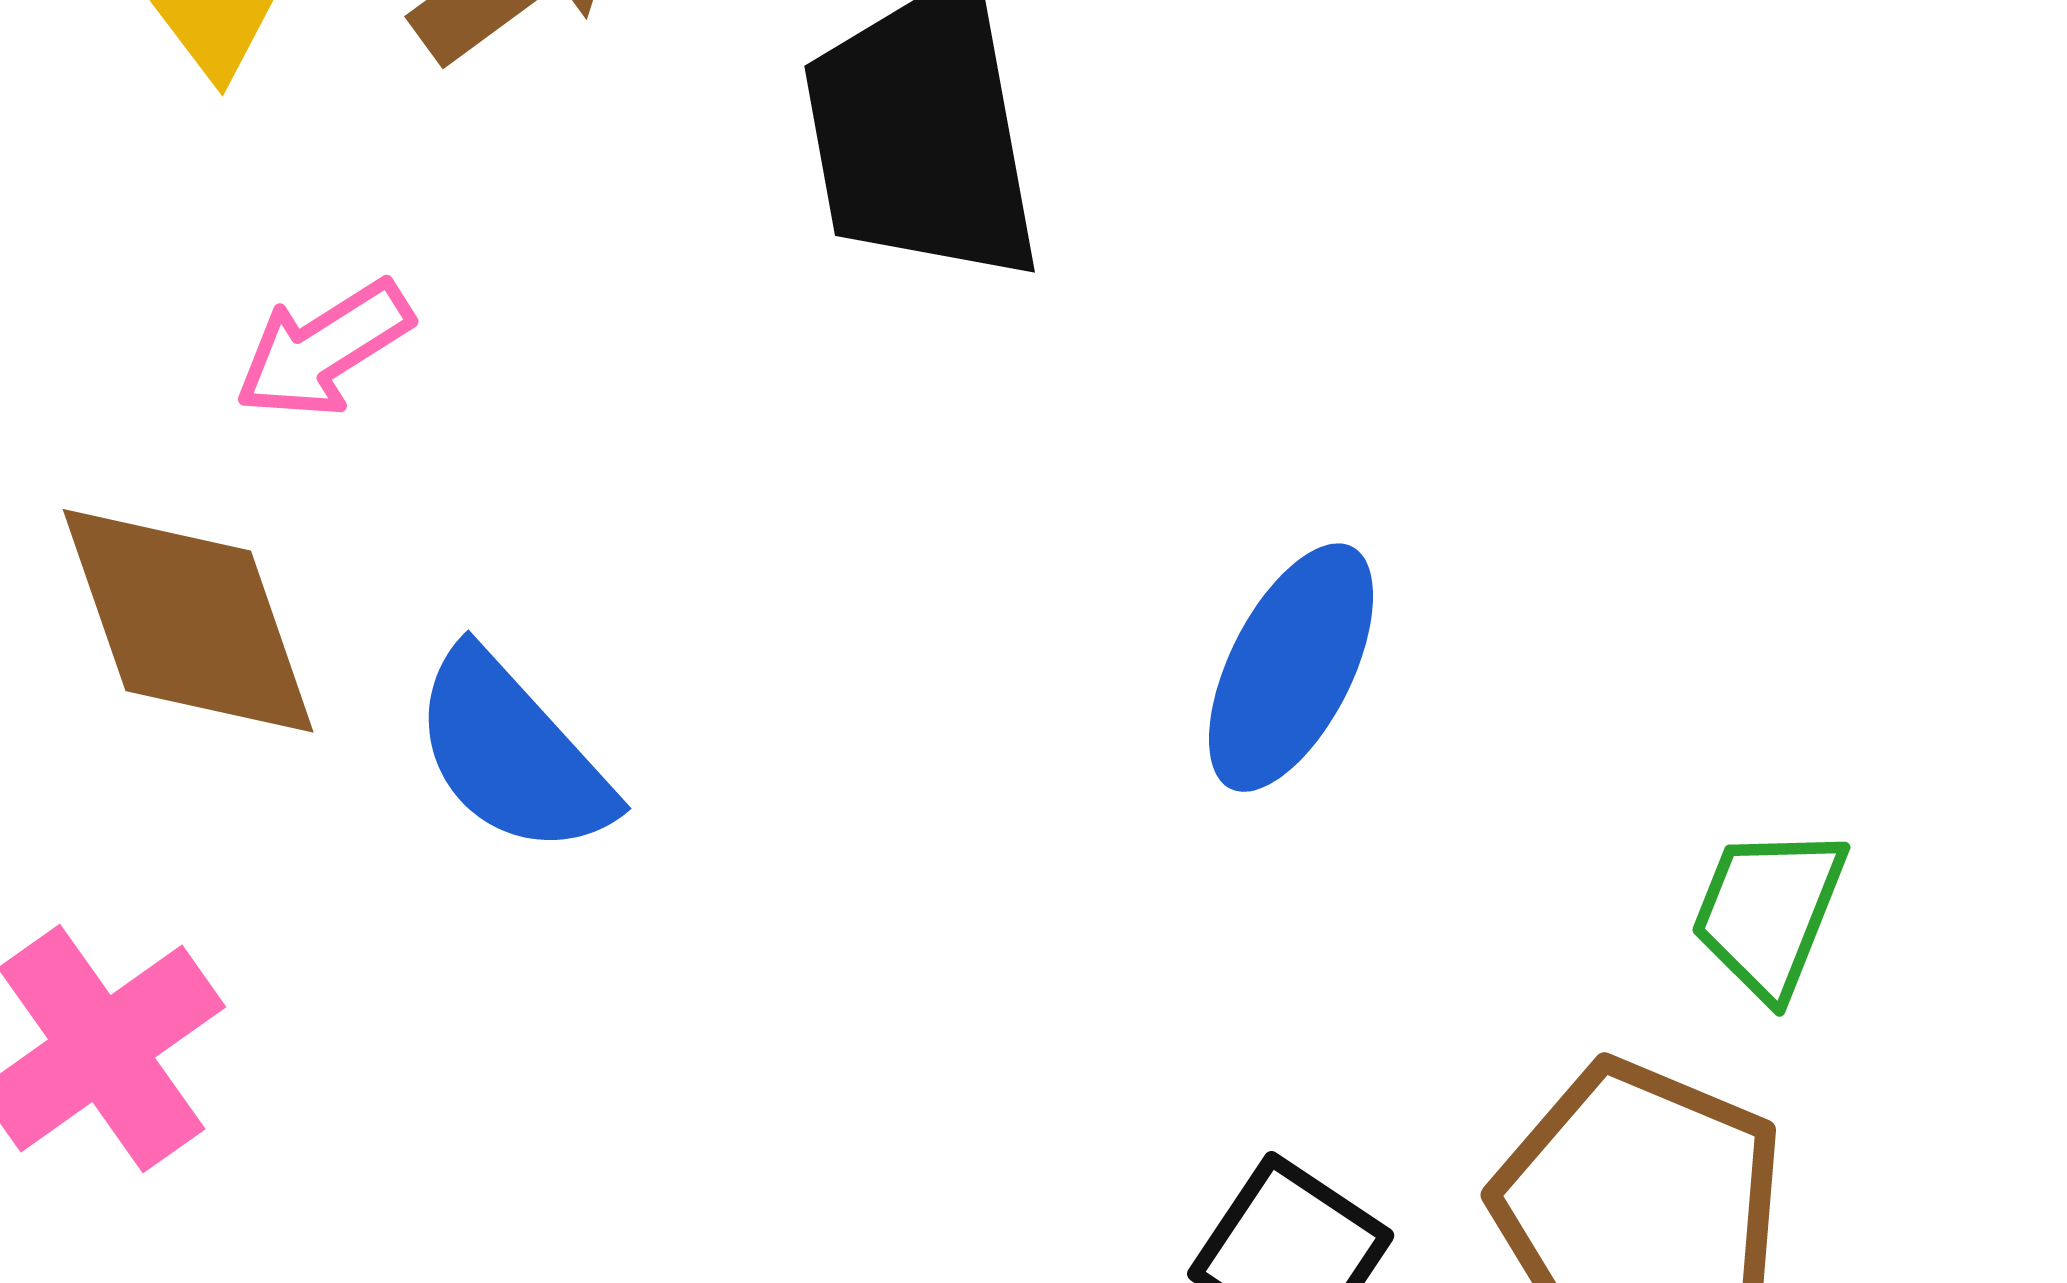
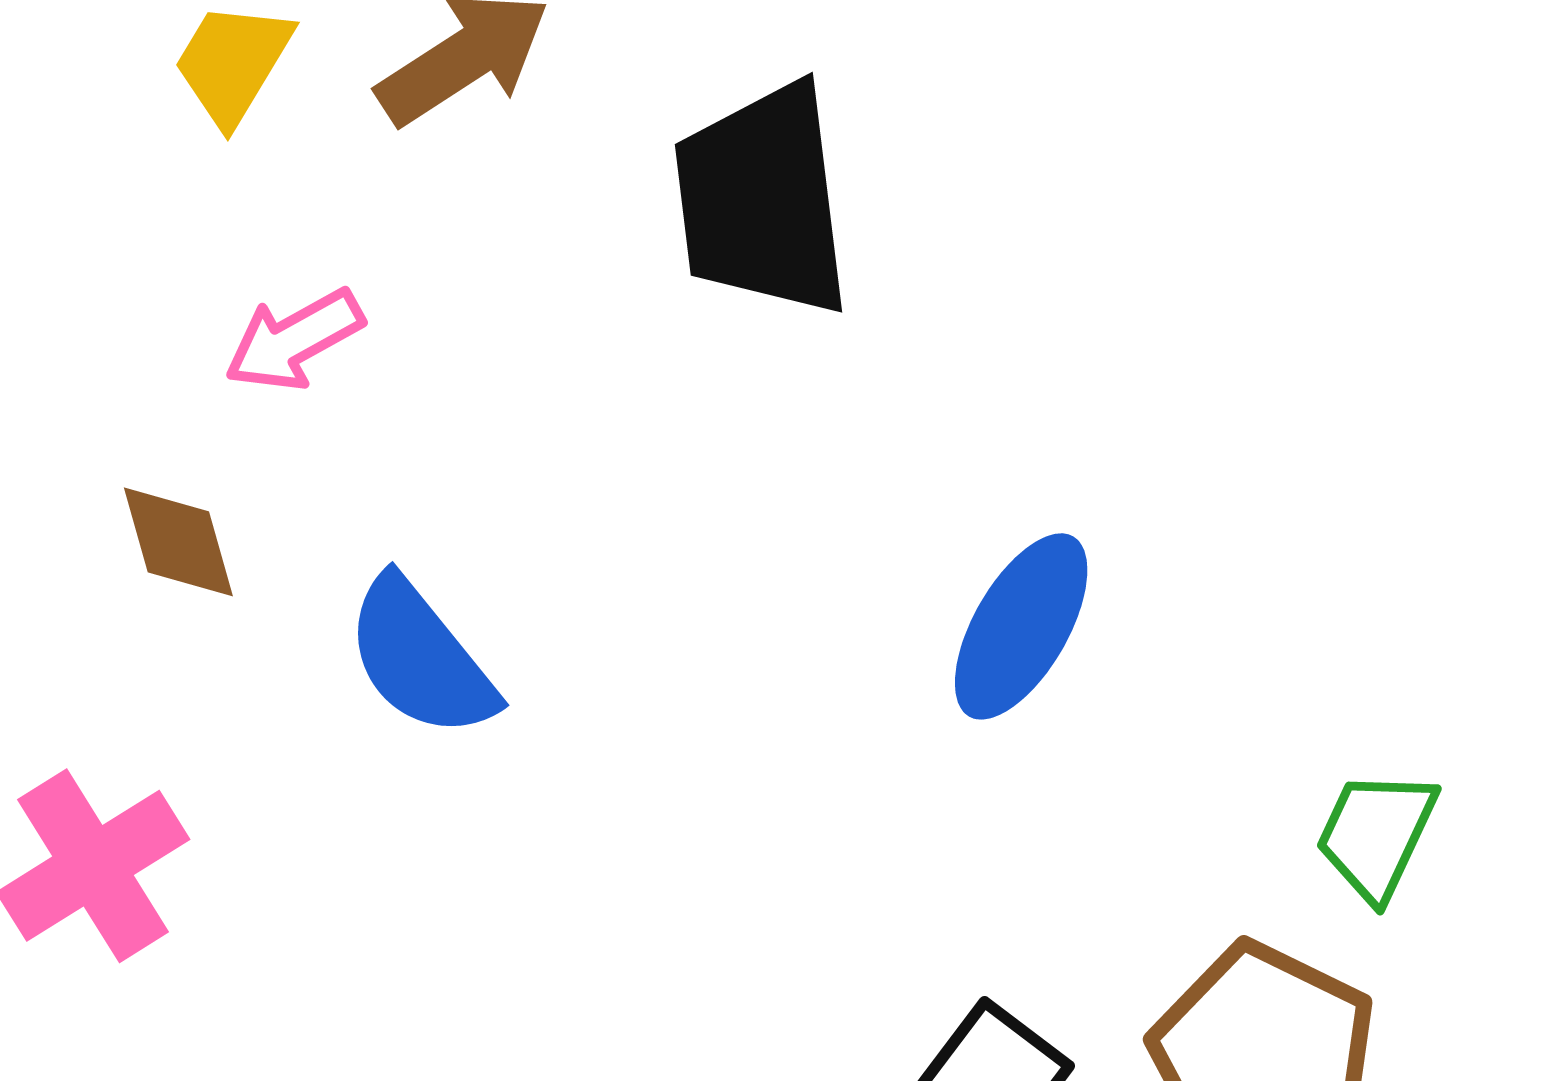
brown diamond: (188, 621) -> (178, 542), size x0.6

